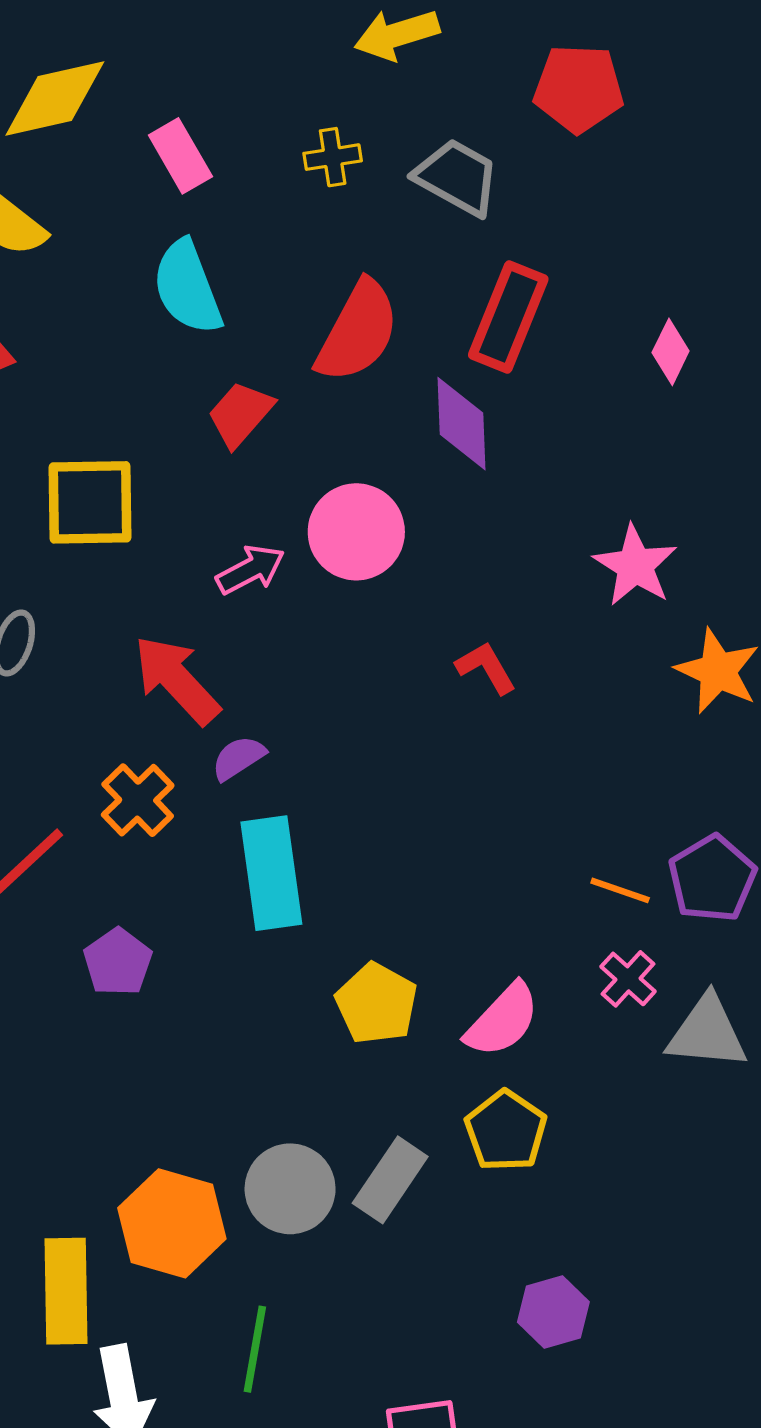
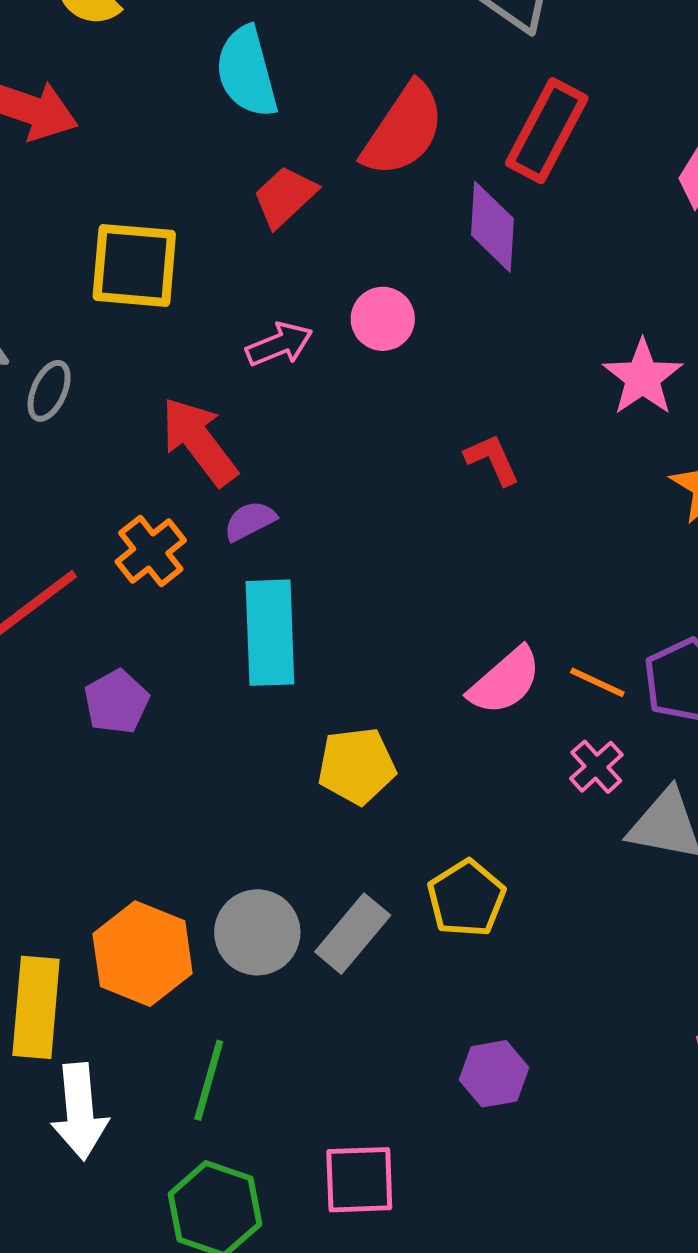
pink circle: (356, 532) -> (383, 319), size x0.7
yellow pentagon: (377, 1004) -> (357, 766), turned 30
pink semicircle: (503, 1020) -> (505, 681), moved

